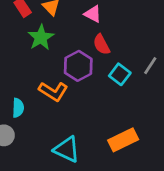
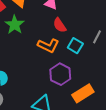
purple hexagon: (78, 66) -> (60, 74), moved
orange L-shape: (53, 91) -> (48, 46), moved

